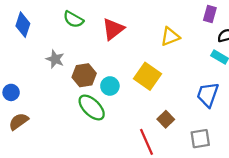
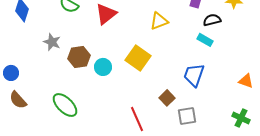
green ellipse: (92, 107) -> (65, 105), moved
brown square: (166, 119) -> (167, 98), moved
brown semicircle: (19, 121) -> (18, 100), turned -96

